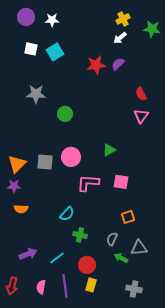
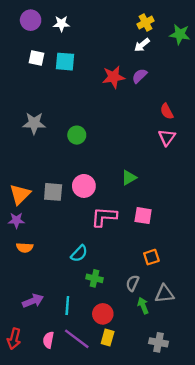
cyan square: (55, 52) -> (65, 62), turned 36
gray star: (36, 94) -> (34, 123), moved
cyan line: (57, 258) -> (67, 306), turned -49
green arrow: (121, 258) -> (143, 306), turned 40
purple line: (65, 286) -> (77, 339), turned -45

